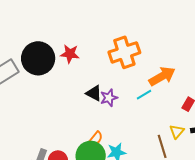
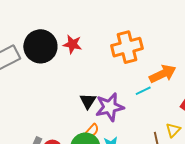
black triangle: (94, 93) -> (88, 101), moved, turned 30
purple star: (109, 98) -> (110, 107), moved, size x1.6

